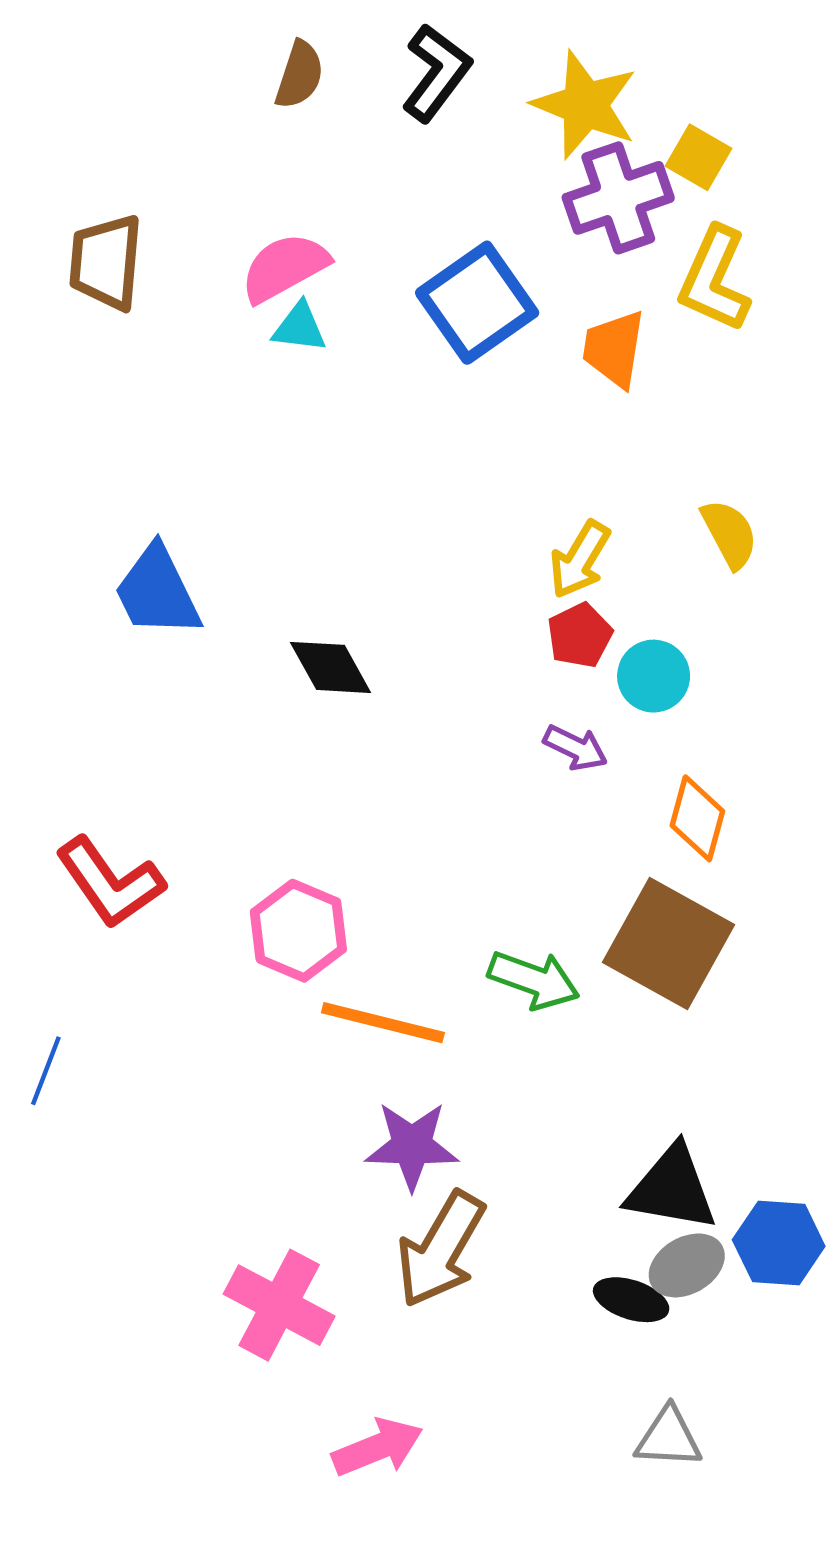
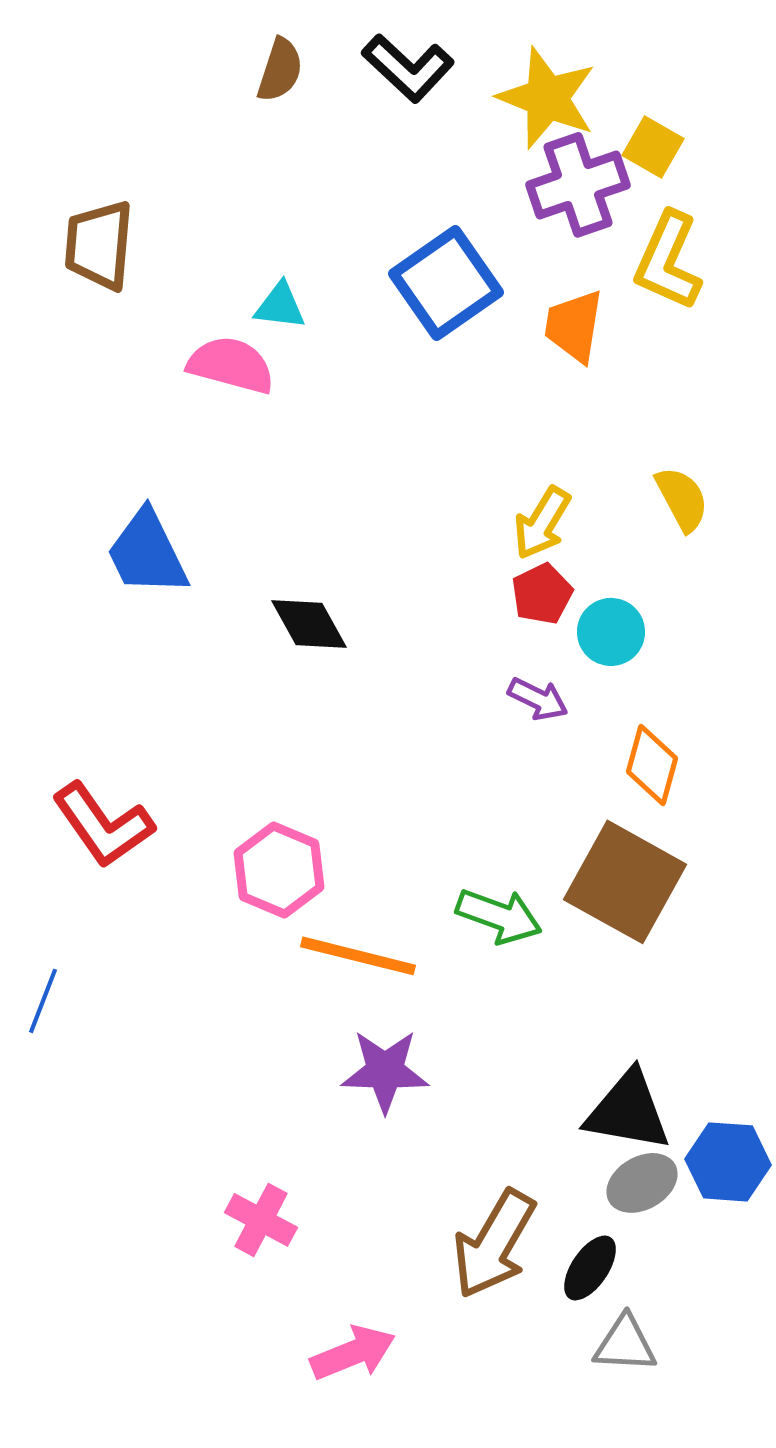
black L-shape: (436, 73) -> (408, 68), turned 96
pink semicircle: (284, 267) -> (231, 365), moved, turned 44
brown arrow: (441, 1249) -> (494, 1244), moved
black ellipse: (631, 1300) -> (590, 1268), moved, turned -74
pink cross: (279, 1305) -> (261, 1220), size x0.7

